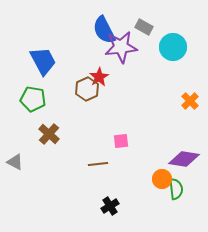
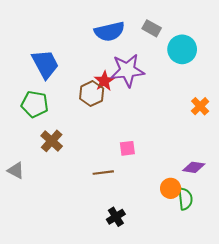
blue semicircle: (104, 30) -> (110, 31), turned -76
purple star: (121, 47) -> (127, 70), moved
purple diamond: (184, 159) -> (194, 167), size x0.7

